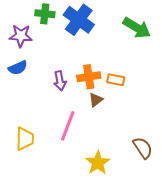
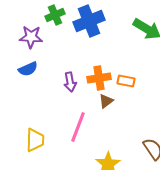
green cross: (45, 14) -> (55, 15), turned -30
blue cross: (79, 20) -> (89, 21), turned 32

